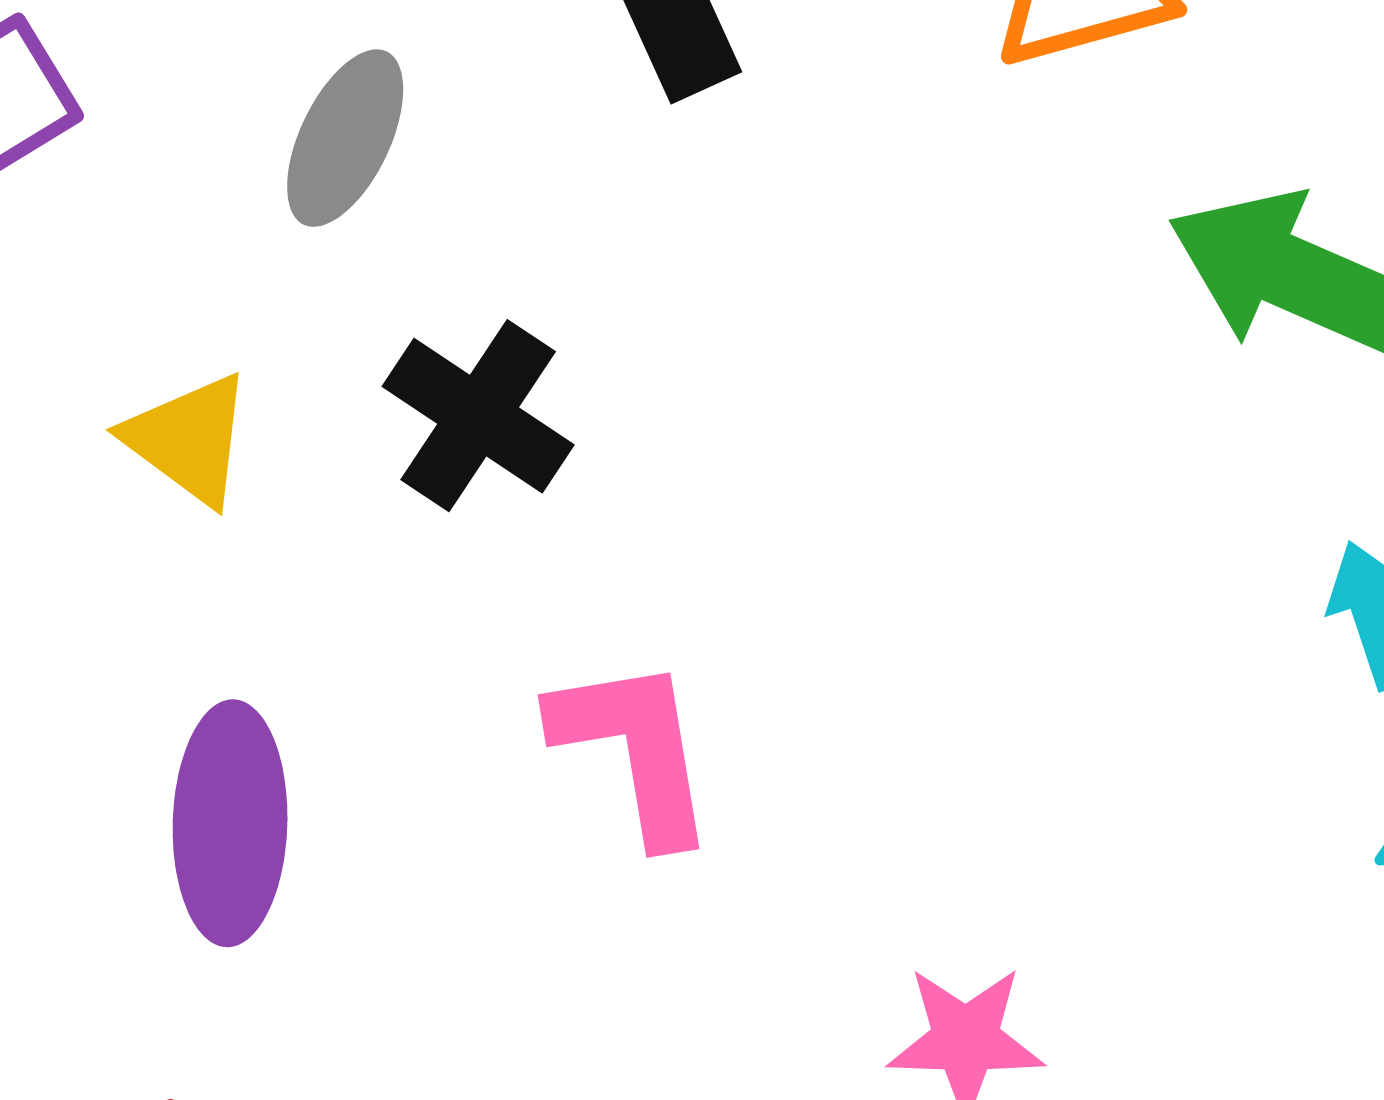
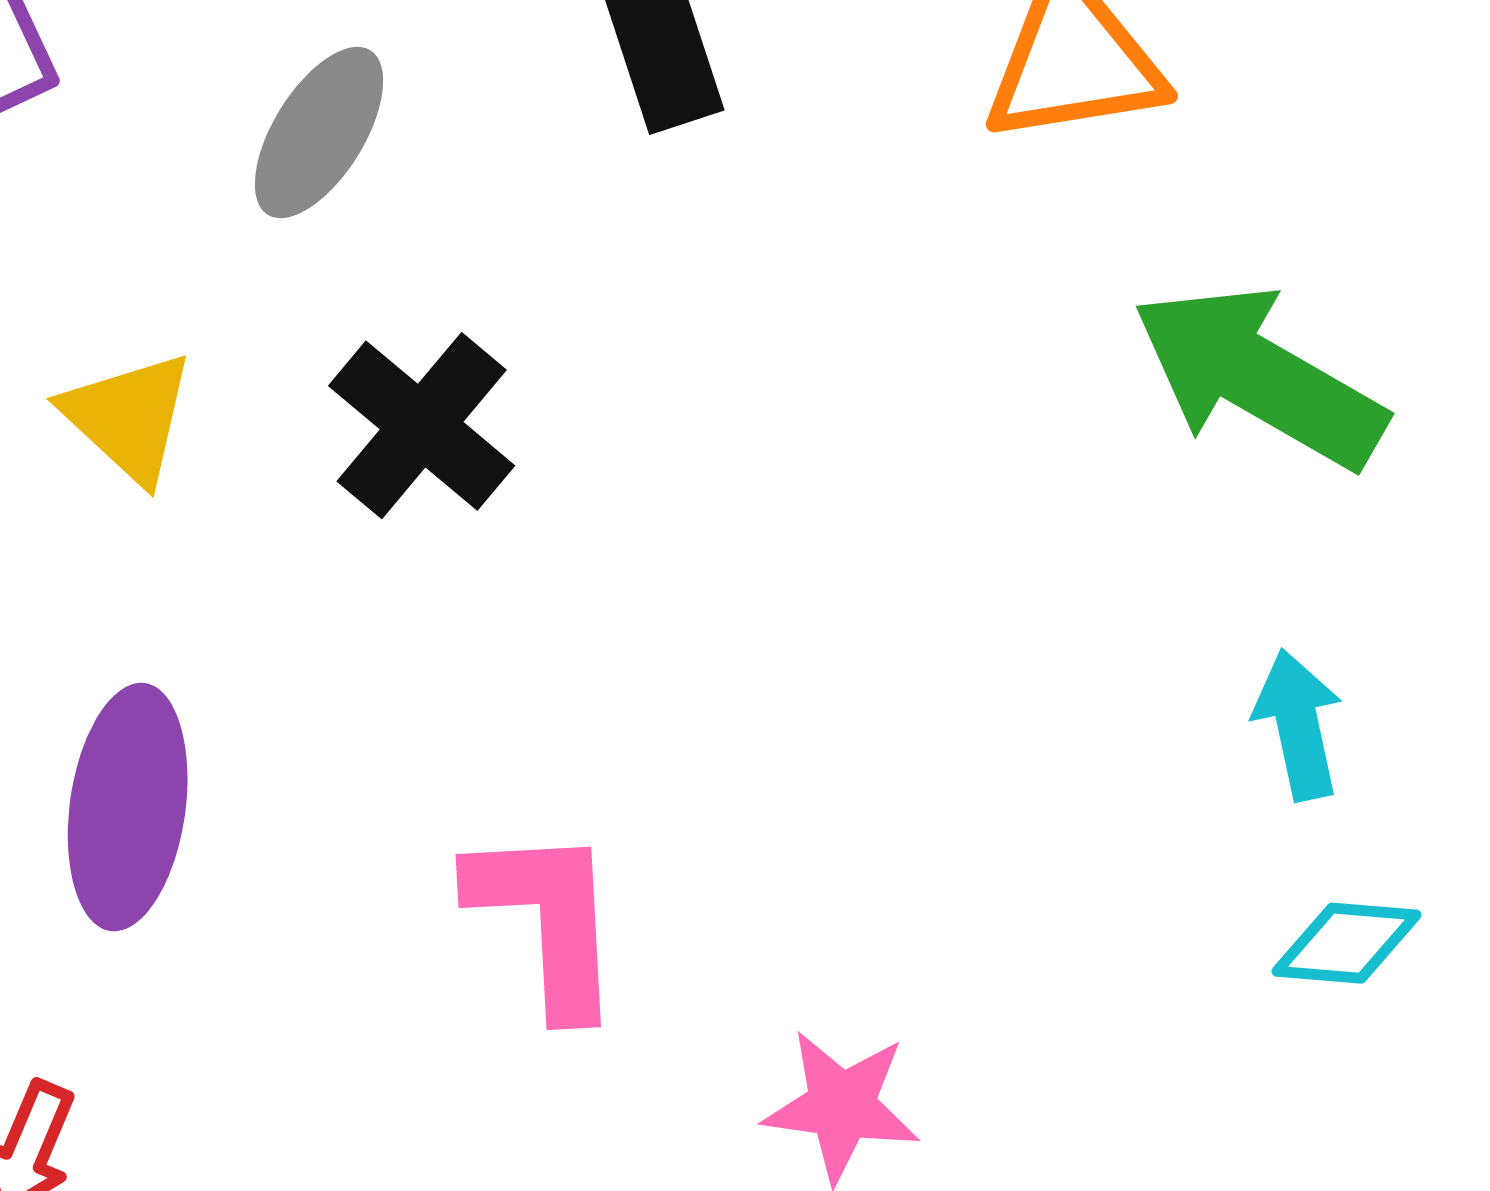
pink L-shape: (635, 749) -> (547, 920), moved

